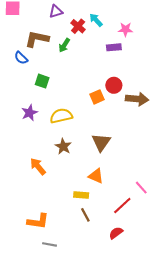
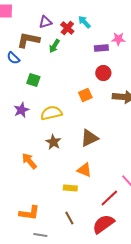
purple triangle: (56, 11) -> (45, 22), moved
pink star: (125, 29) -> (118, 39), moved
red circle: (114, 85) -> (103, 73), moved
brown triangle: (101, 142) -> (89, 138), turned 30
brown line: (85, 215) -> (69, 218), moved
red semicircle: (116, 233) -> (103, 224), size x1.6

